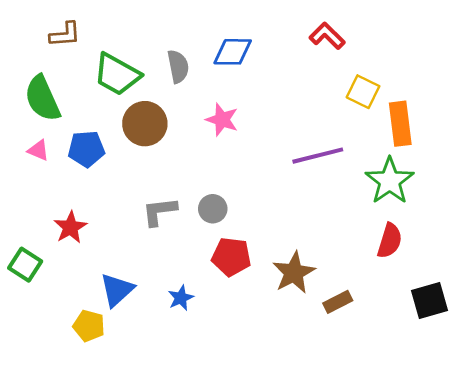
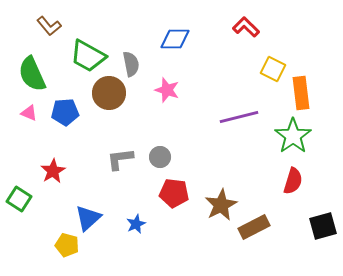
brown L-shape: (65, 35) -> (49, 26), turned 55
gray semicircle: (178, 66) -> (131, 64), moved
brown rectangle: (338, 302) -> (254, 227), size x1.4

